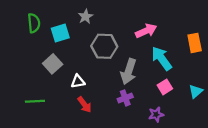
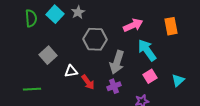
cyan square: (60, 33) -> (55, 14), moved, turned -30
orange rectangle: (195, 43) -> (171, 26), moved
red arrow: (84, 105) -> (88, 82), moved

